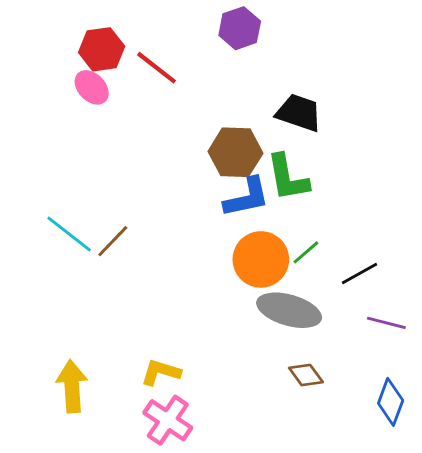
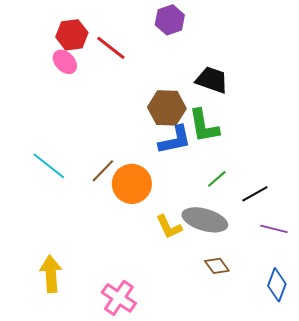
brown line: (113, 241) -> (103, 171), moved
orange circle: (261, 259) -> (132, 184), moved
yellow L-shape: (161, 372) -> (169, 227), moved, turned -132

